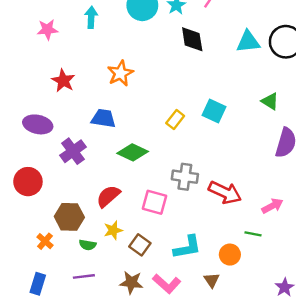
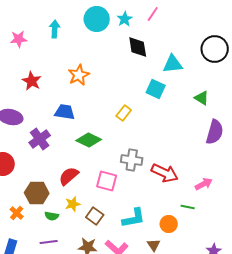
cyan triangle: (248, 42) -> (173, 64), moved
cyan square: (214, 111) -> (156, 89), moved

